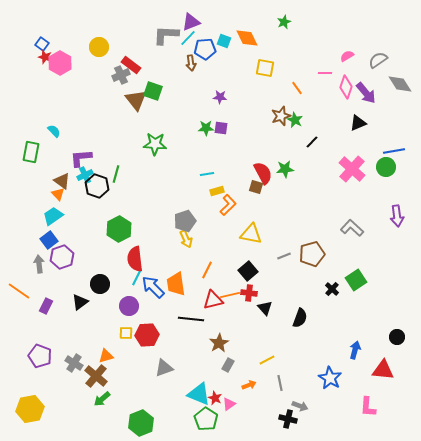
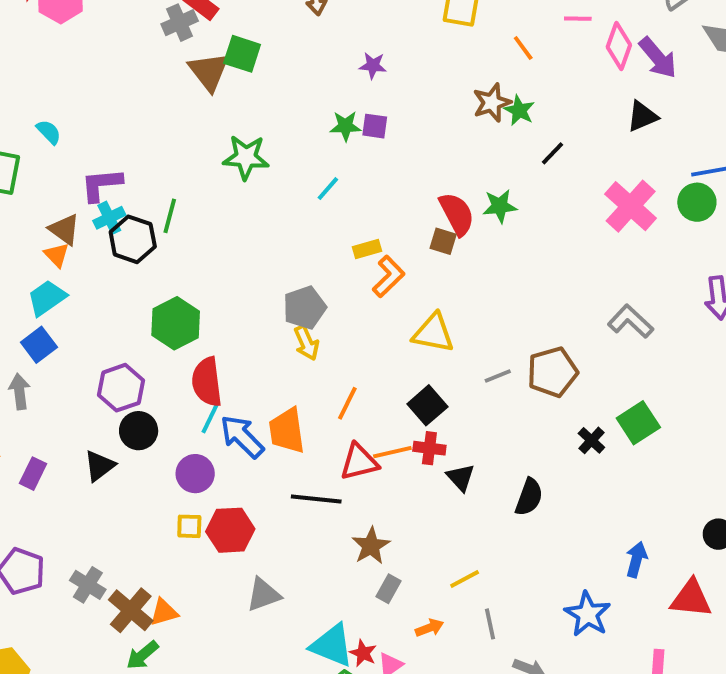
cyan line: (207, 174) -> (328, 189), moved, turned -40
purple hexagon: (62, 257) -> (121, 388), moved
orange triangle: (106, 356) -> (164, 612), moved

